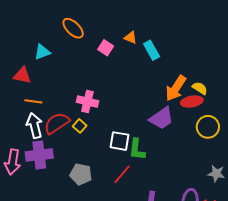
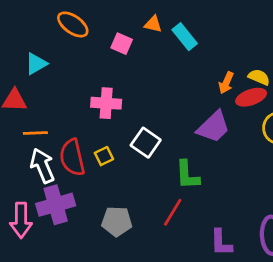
orange arrow: (176, 88) -> (226, 83), size x0.6
pink cross: (87, 102) -> (106, 103), moved
red semicircle: (57, 123) -> (72, 157), turned -60
yellow square: (80, 126) -> (104, 156), turned 32
white square: (120, 141) -> (146, 143), moved, turned 35

